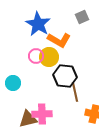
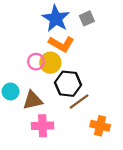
blue star: (38, 24) -> (56, 18), moved
brown line: (75, 92) -> (79, 101), turned 66
brown triangle: (28, 119) -> (33, 100), moved

